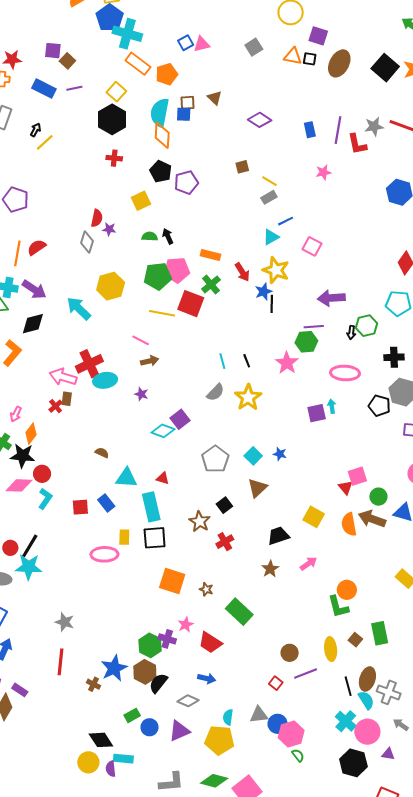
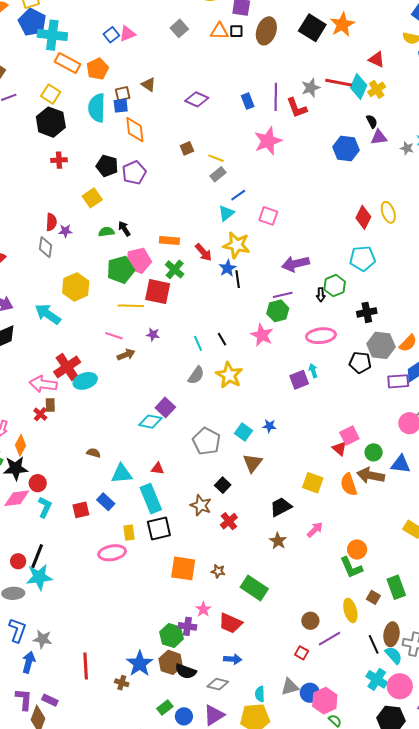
orange diamond: (162, 135) -> (135, 130), moved
pink star: (323, 172) -> (268, 141), size x1.8
purple star: (141, 394) -> (153, 335), moved
gray star: (65, 622) -> (43, 639), moved
black semicircle: (158, 683) -> (186, 671), turned -100

